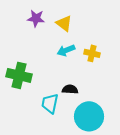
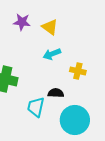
yellow cross: (92, 53) -> (78, 71), moved

